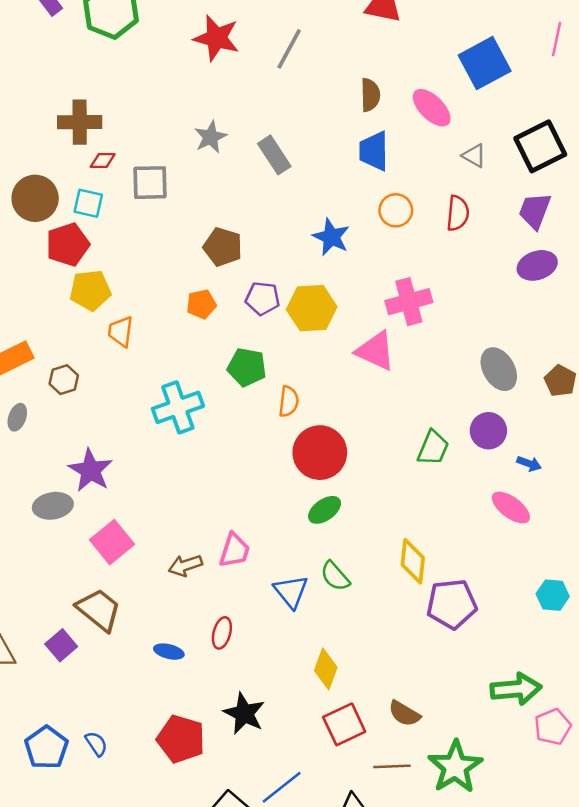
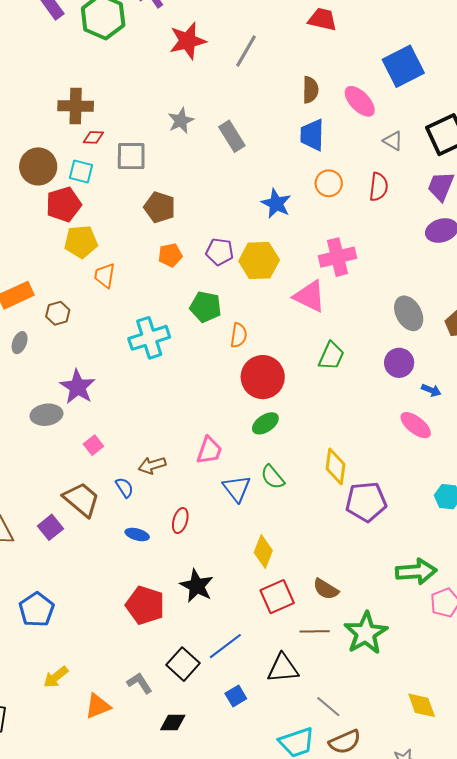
red star: (216, 38) -> (188, 41), turned -30
brown pentagon: (223, 247) -> (160, 207), moved
green trapezoid: (433, 448) -> (331, 356), moved
pink square: (112, 542) -> (93, 445), size x0.6
pink trapezoid: (234, 550) -> (209, 450), moved
blue semicircle: (96, 744) -> (124, 487), moved

